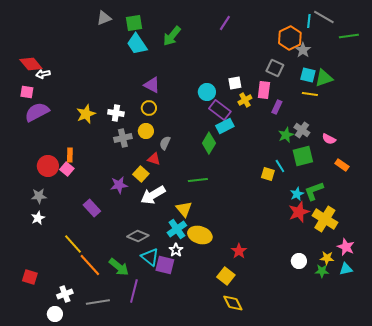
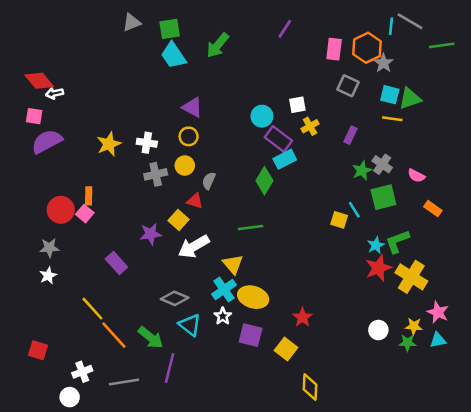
pink rectangle: (264, 90) -> (334, 49), moved
purple square: (165, 265) -> (251, 335), moved
yellow diamond: (233, 303) -> (310, 387), moved, turned 30

